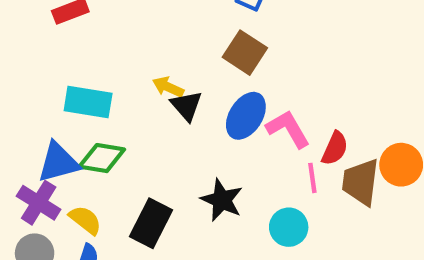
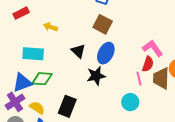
yellow arrow: (168, 87) -> (50, 27), moved
pink L-shape: (288, 129) -> (153, 48), moved
black star: (222, 200) -> (96, 76), moved, turned -30
purple cross: (39, 203) -> (15, 102), turned 30

